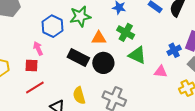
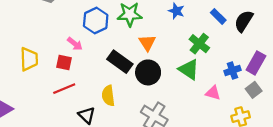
green cross: (126, 32) -> (199, 44), moved
orange triangle: (99, 38) -> (147, 43), turned 49
pink arrow: (38, 48) -> (75, 44), turned 144
yellow semicircle: (79, 95) -> (108, 96), moved

